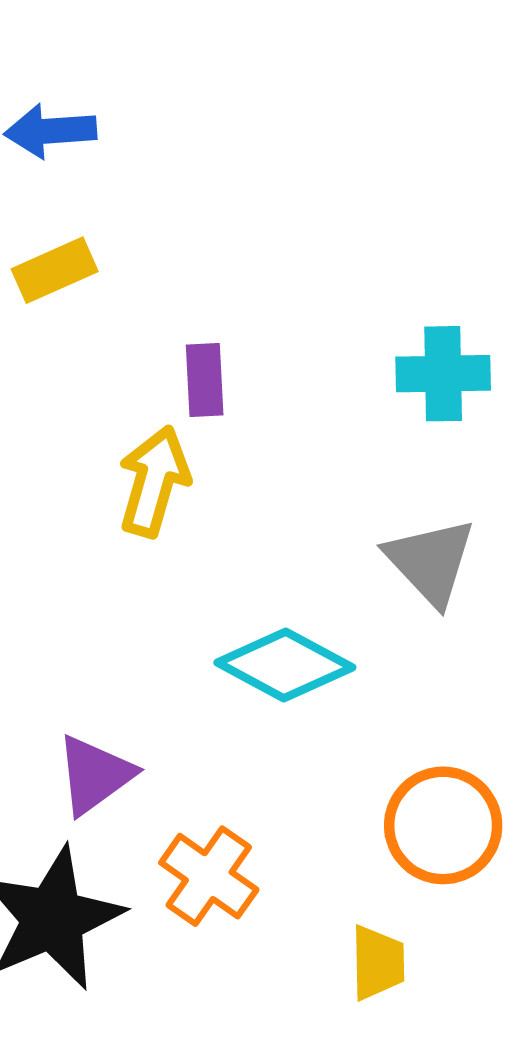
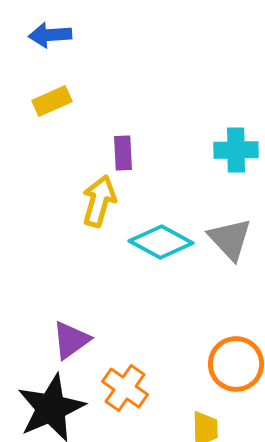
cyan diamond: (285, 665) -> (161, 242), moved

